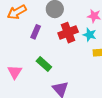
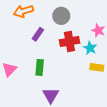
green rectangle: (44, 64) -> (40, 67), turned 42

